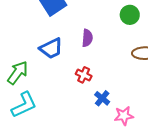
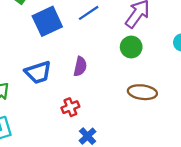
red cross: (84, 75) -> (70, 107), turned 35

